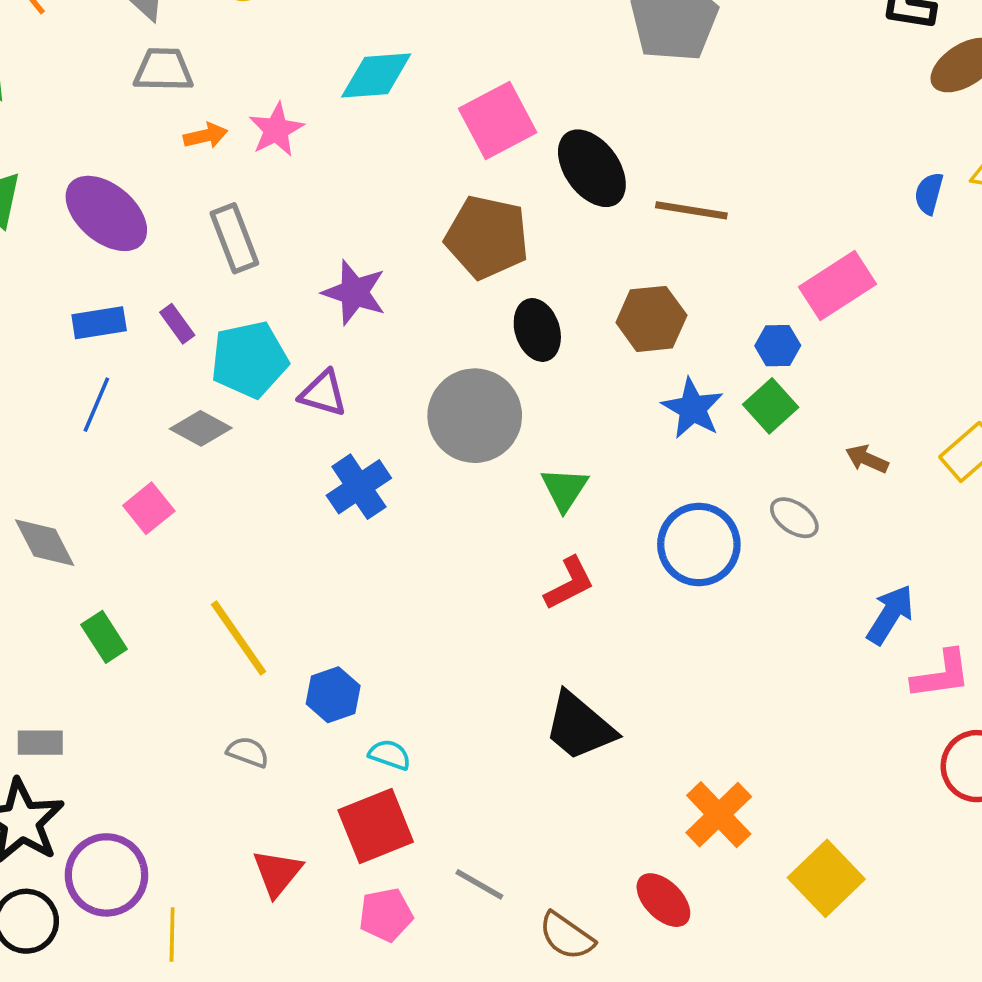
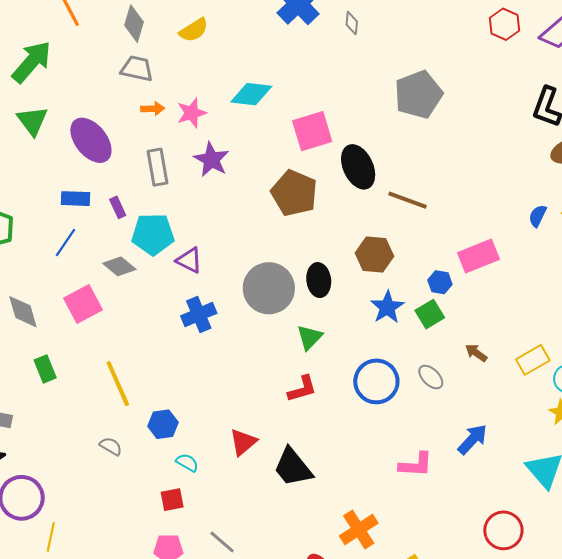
purple star: (354, 292) -> (211, 160), moved
black ellipse: (537, 330) -> (319, 280), moved
pink square: (149, 508) -> (83, 304), size x1.4
pink L-shape: (941, 675) -> (416, 465), moved
red square: (376, 826) -> (172, 500), size x0.6
red triangle: (277, 873) -> (243, 442), moved

